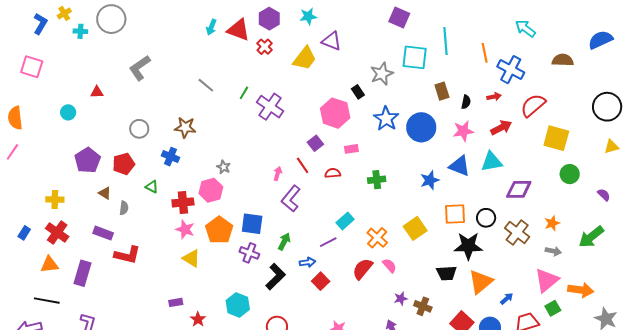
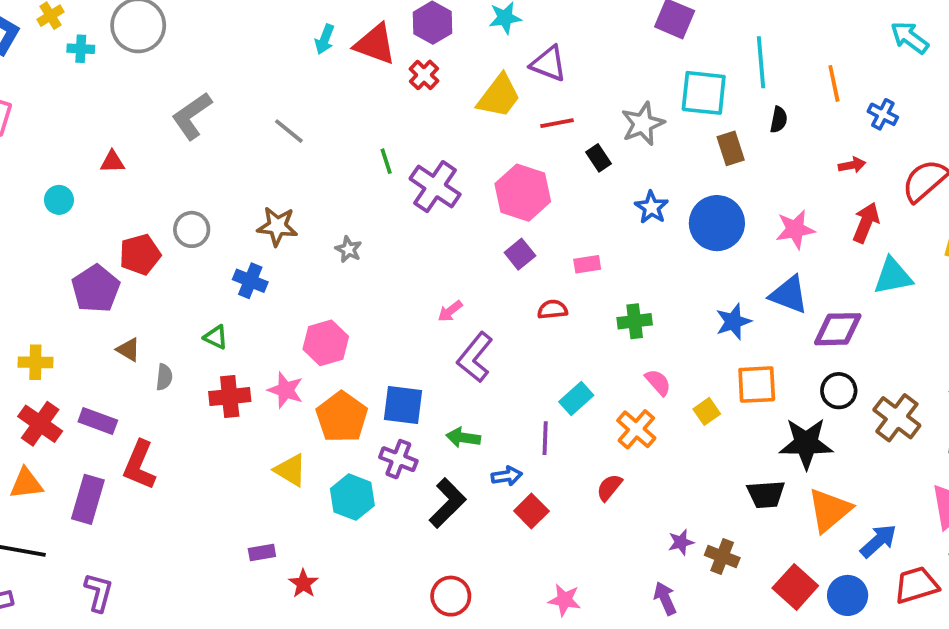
blue cross: (511, 70) -> (883, 114), size x0.6
gray line: (206, 85) -> (289, 131), moved
brown rectangle: (442, 91) -> (731, 148), moved
green line: (244, 93) -> (386, 161), turned -48
black semicircle: (466, 102) -> (779, 120), moved
pink hexagon: (335, 113) -> (523, 193), moved
blue star: (386, 119) -> (651, 207), size x0.7
red arrow: (501, 128) -> (866, 223), turned -40
cyan triangle: (492, 162) -> (893, 276), moved
red pentagon: (124, 164) -> (140, 255), moved
red line: (303, 165) -> (557, 123), moved, turned -66
gray star: (224, 167) -> (348, 249), moved
pink arrow: (278, 174) -> (450, 311), turned -144
purple diamond: (519, 189) -> (838, 329), moved
red cross: (183, 202) -> (230, 397), moved
orange square: (455, 214) -> (757, 385), moved
yellow square: (415, 228) -> (707, 411), size x0.6
pink star: (185, 229) -> (285, 390), moved
purple rectangle: (103, 233) -> (98, 421), moved
green arrow: (284, 242) -> (463, 438), turned -108
purple line: (328, 242) -> (545, 438), turned -60
red L-shape: (127, 255) -> (140, 465), moved, turned 100
pink semicircle: (389, 266) -> (658, 382), moved
red semicircle: (362, 269) -> (609, 487), size x0.7
blue arrow: (507, 299) -> (878, 541), size x1.5
cyan hexagon: (238, 305) -> (352, 497), moved

